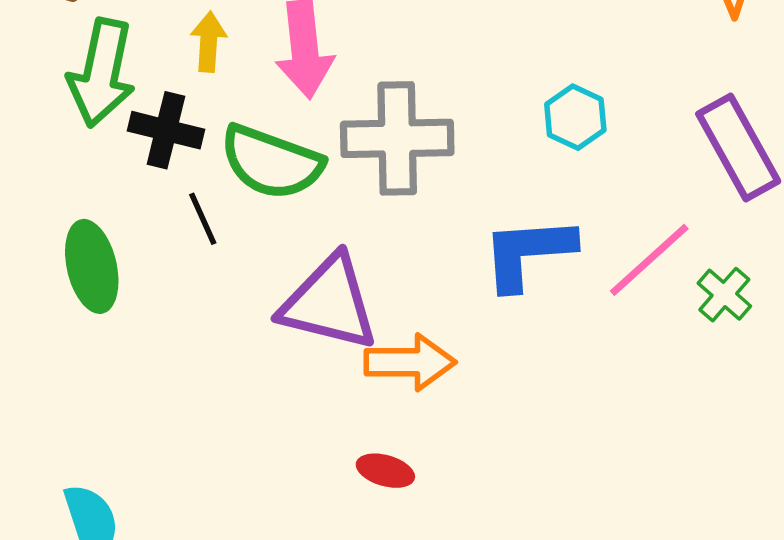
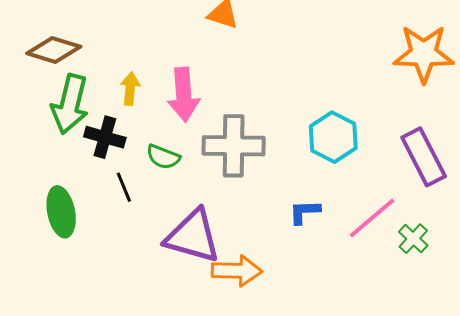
cyan hexagon: (575, 117) -> (333, 137), size x1.4
green semicircle: (271, 162) -> (163, 157), size x0.6
blue L-shape: (528, 253) -> (305, 212), size x0.6

